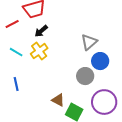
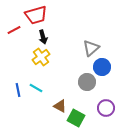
black arrow: (41, 31) -> (43, 37), turned -64
cyan line: (16, 52) -> (36, 88), moved
purple circle: (104, 102) -> (106, 108), size x0.7

